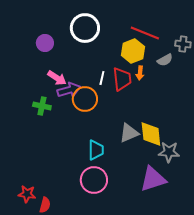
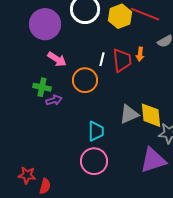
purple circle: (45, 43) -> (45, 24), size x1.8
yellow hexagon: (133, 51) -> (120, 16), moved
purple arrow: (69, 90) -> (54, 100), moved, size x0.7

